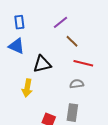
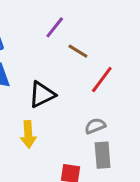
red line: (83, 63) -> (102, 79), turned -54
gray semicircle: (77, 84) -> (95, 126), moved

